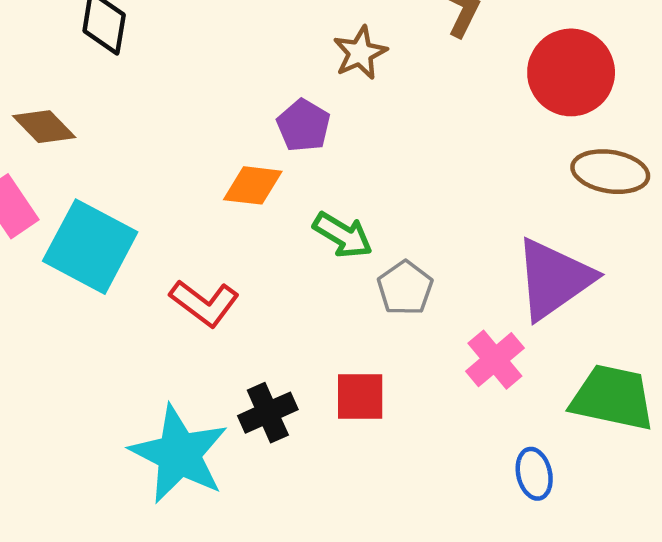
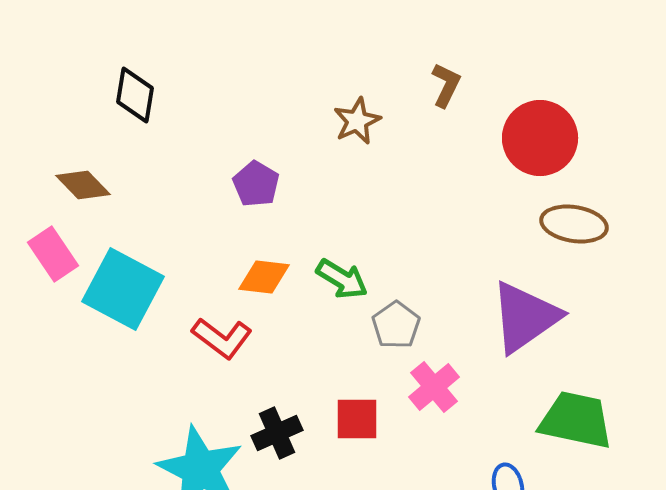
purple pentagon: (304, 125) -> (256, 184), moved
orange diamond: (253, 185) -> (264, 277), moved
pink cross: (495, 360) -> (434, 387), moved

